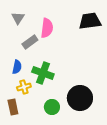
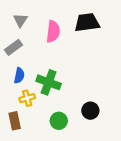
black trapezoid: (90, 21) -> (87, 22), moved
gray rectangle: (30, 42) -> (14, 47), moved
black circle: (80, 98) -> (90, 111), size x0.6

